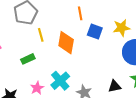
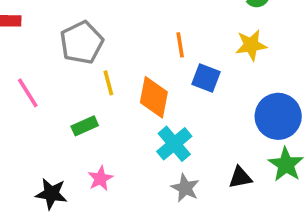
yellow star: (122, 28) -> (251, 45), moved
cyan cross: (60, 81) -> (174, 144), moved

